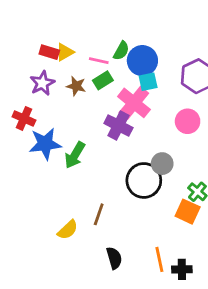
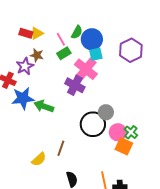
pink line: (99, 61) -> (61, 39), turned 48
purple star: (42, 83) -> (25, 66), moved
brown star: (76, 86) -> (37, 55), moved
pink circle: (188, 121) -> (118, 132), moved
green arrow: (75, 155) -> (44, 106), turned 78

